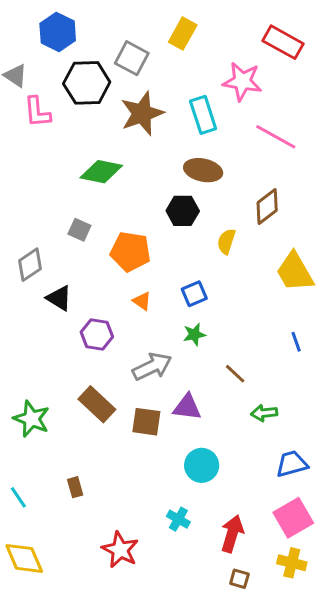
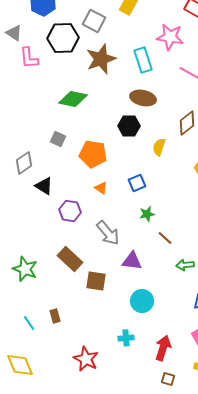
green star: (194, 334) -> (147, 214), moved
gray arrow: (152, 366) -> (108, 233), turned 76
brown square: (146, 422) -> (96, 281), moved
cyan line: (18, 497) -> (29, 323), moved
cyan cross: (178, 519) -> (126, 338), turned -35

